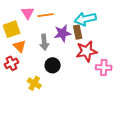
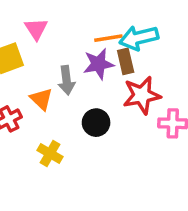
orange line: (46, 15) -> (108, 38), moved
orange triangle: (20, 46) -> (41, 99), moved
black circle: (53, 65) -> (96, 123), moved

